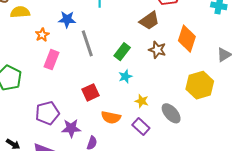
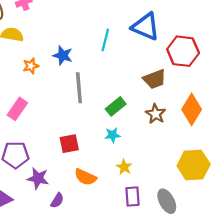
pink rectangle: (51, 60) -> (17, 109), moved
gray ellipse: (171, 113) -> (167, 201), moved
purple rectangle: (141, 127) -> (132, 196), moved, turned 30

